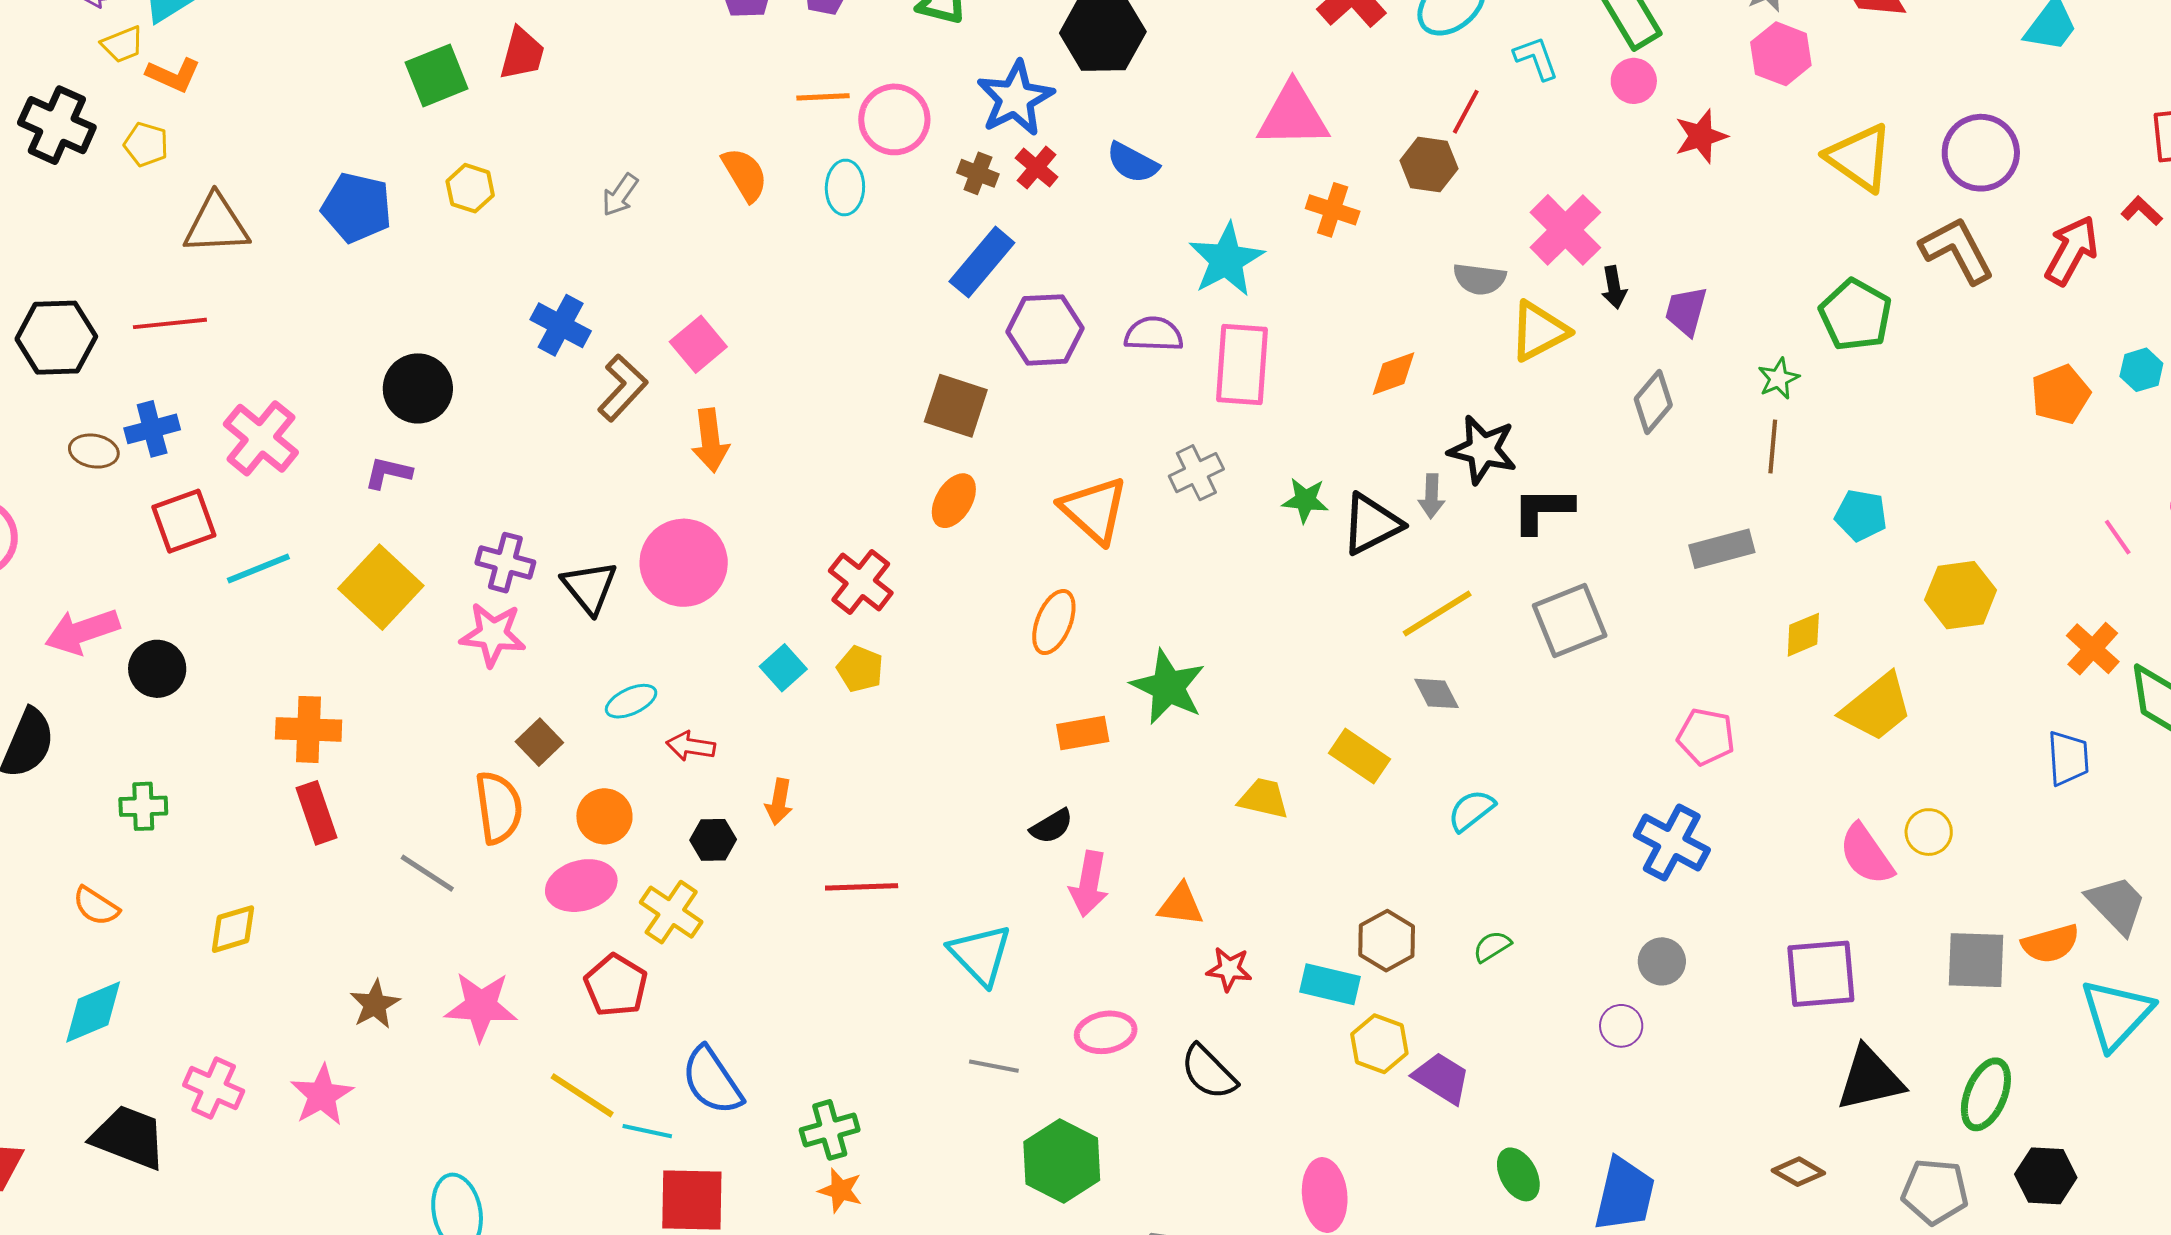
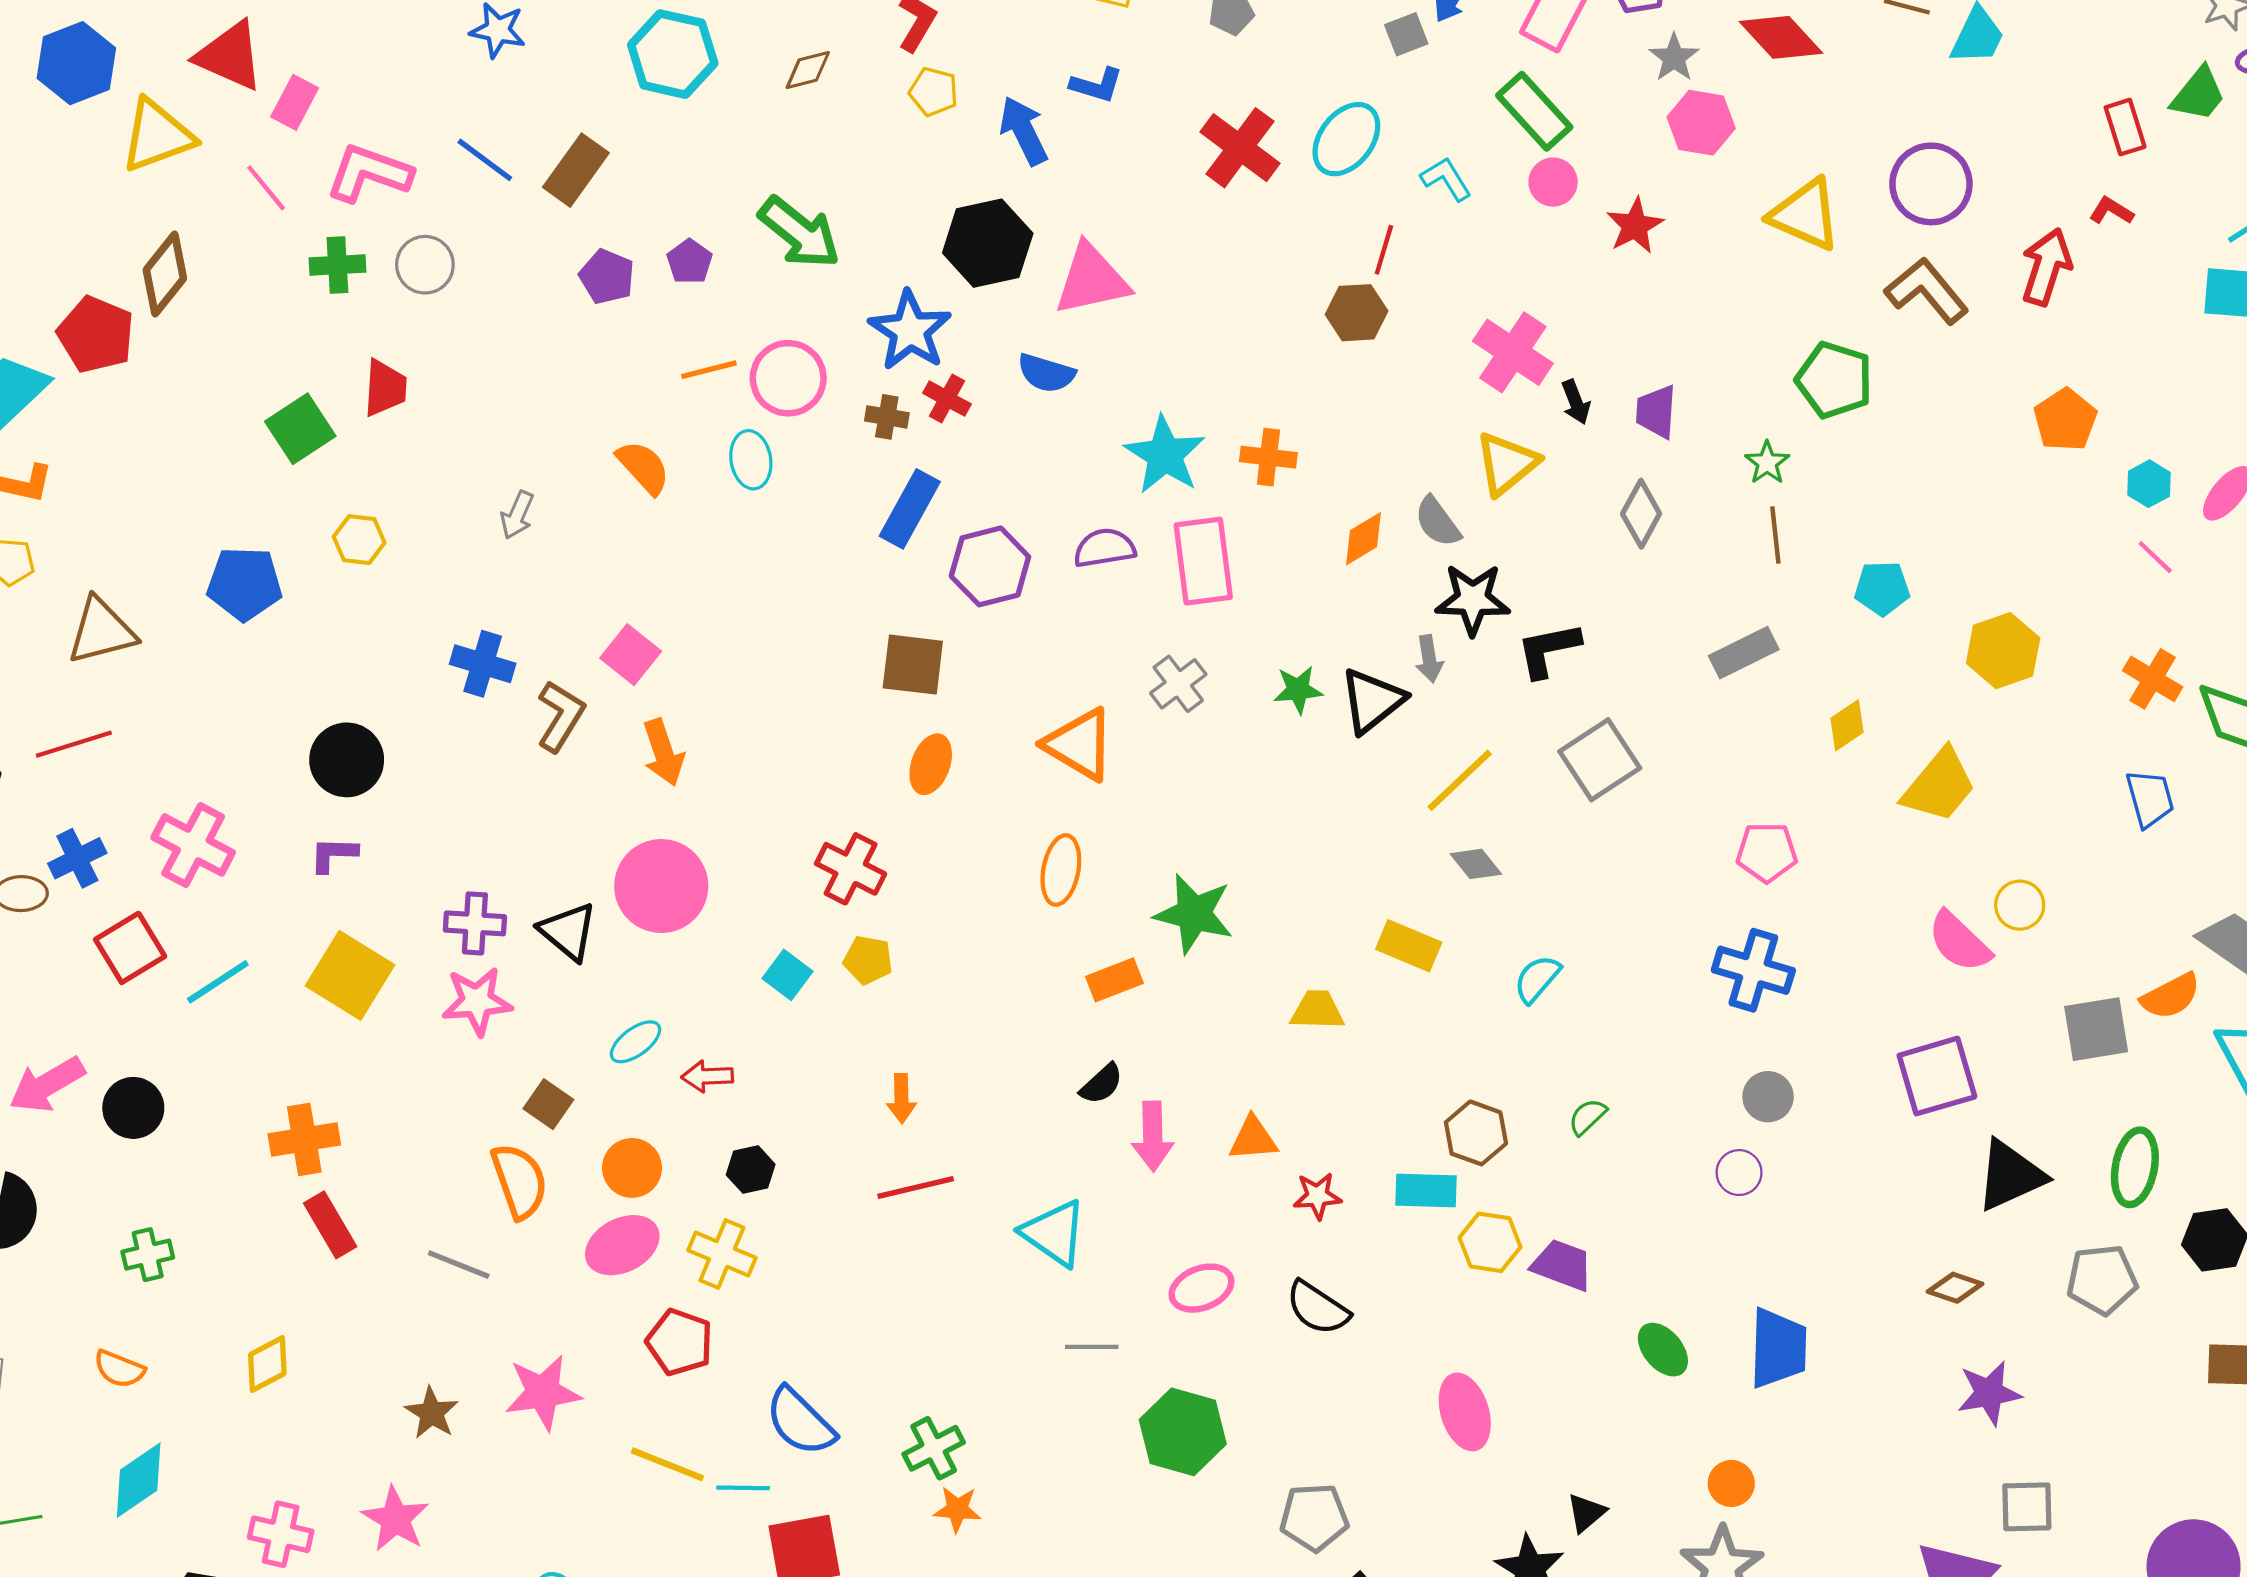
pink triangle: (1293, 115) -> (1092, 280), moved
orange cross: (1333, 210) -> (1268, 457), moved
gray semicircle: (1479, 279) -> (1438, 522), moved, turned 58
cyan hexagon: (2141, 370) -> (2149, 484), moved
orange arrow: (779, 802) -> (901, 1098), moved

